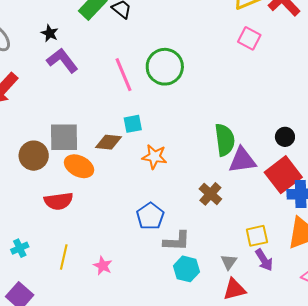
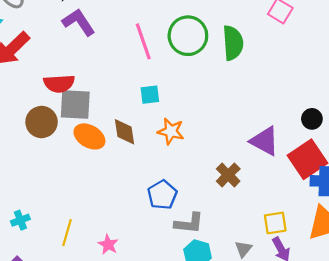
green semicircle: (225, 140) -> (233, 43), moved
brown diamond: (108, 142) -> (125, 132), moved, turned 72
purple triangle: (242, 160) -> (265, 141), turned 32
red semicircle: (58, 201) -> (59, 84), moved

